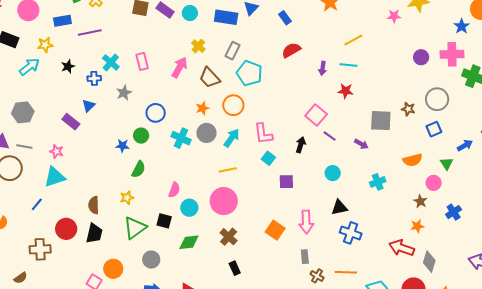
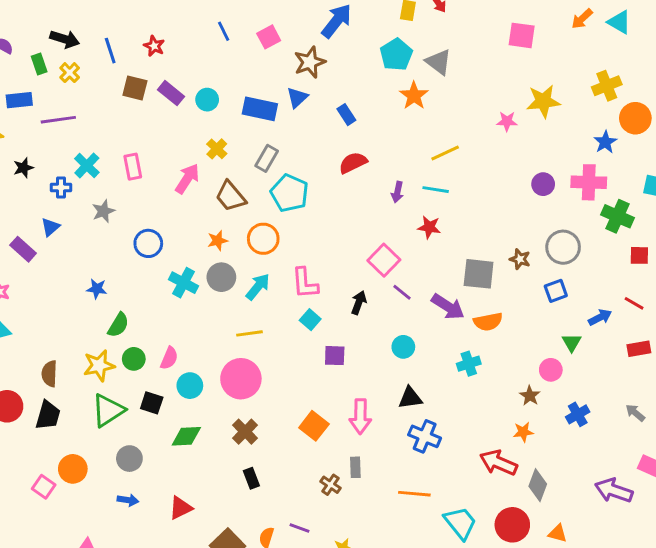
green circle: (141, 136) -> (134, 359), moved
purple arrow: (361, 144) -> (448, 307), size x1.6
orange semicircle: (413, 160) -> (488, 322), moved
yellow star: (127, 198) -> (99, 366), size x1.5
brown cross: (317, 276) -> (331, 485), moved

